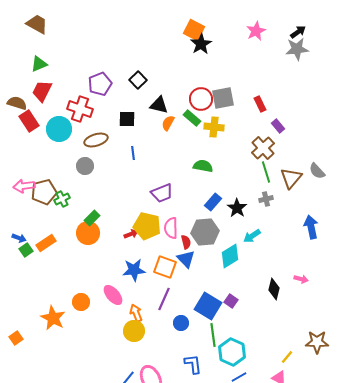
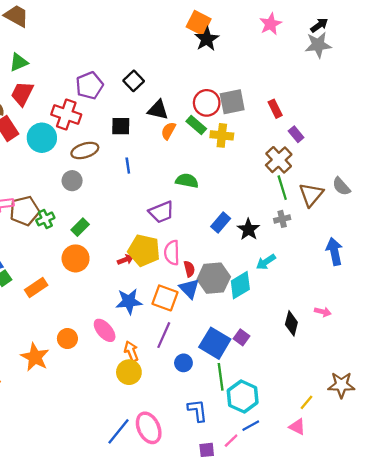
green semicircle: (203, 166) -> (187, 181), moved
green rectangle: (92, 218) -> (80, 227), moved
gray hexagon: (205, 232) -> (214, 278), moved
orange rectangle: (46, 243) -> (36, 287), moved

